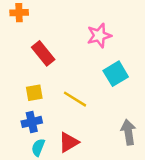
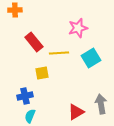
yellow square: (34, 93) -> (42, 73), moved
yellow line: (75, 99) -> (59, 53), moved, turned -36
red triangle: (69, 142) -> (76, 112), moved

